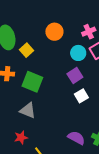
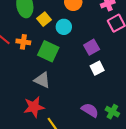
cyan circle: (78, 53) -> (64, 27), moved
red star: (21, 137) -> (34, 107), size x1.5

